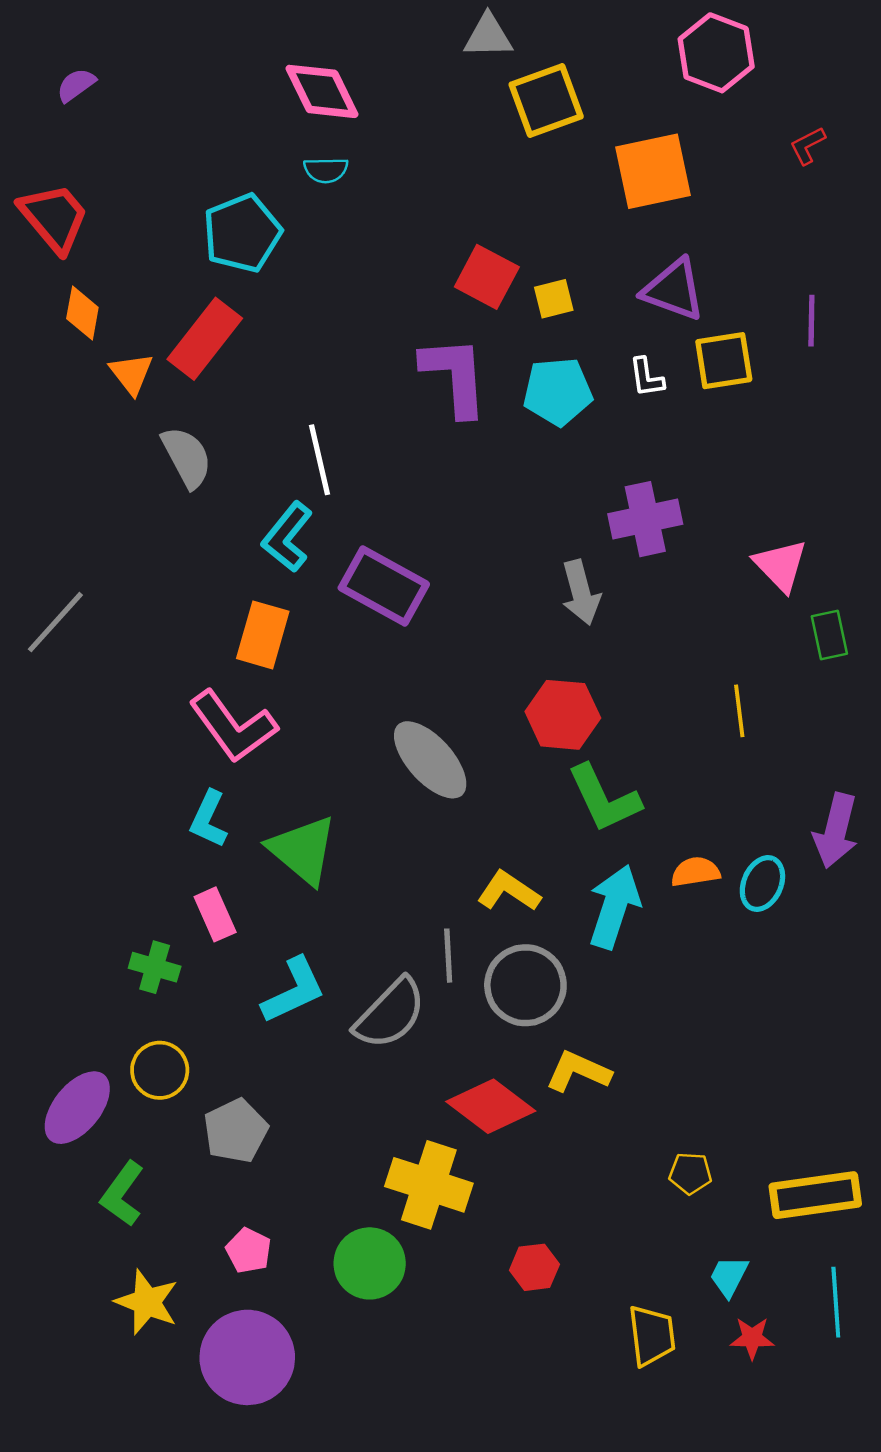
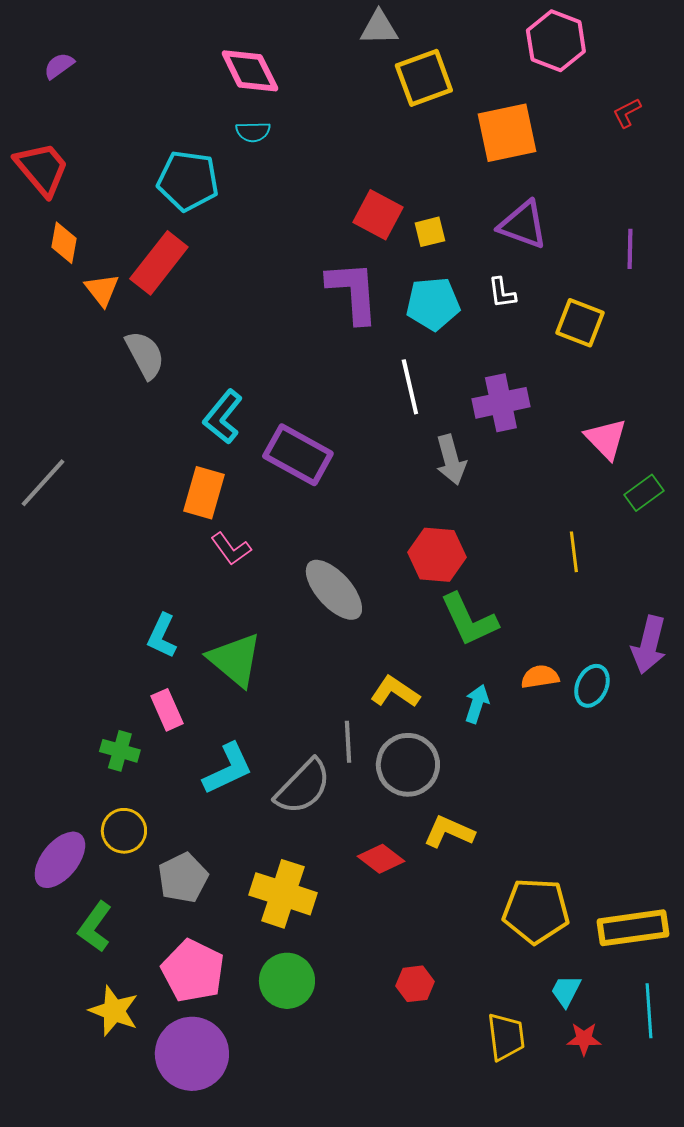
cyan pentagon: (242, 233) -> (188, 181), turned 30
yellow square: (724, 361) -> (580, 323), moved, turned 30
white line: (319, 460) -> (410, 387), moved
green rectangle: (829, 635) -> (644, 493), turned 66
pink L-shape: (233, 726) -> (231, 549), moved, size x0.6
cyan arrow: (614, 907) -> (477, 704), size x0.6
red diamond: (491, 1106) -> (381, 859), size x0.7
yellow pentagon: (690, 1173) -> (536, 911), size x2.0
yellow cross: (429, 1185) -> (283, 894), moved
pink pentagon: (249, 1251) -> (193, 971), size x1.8

